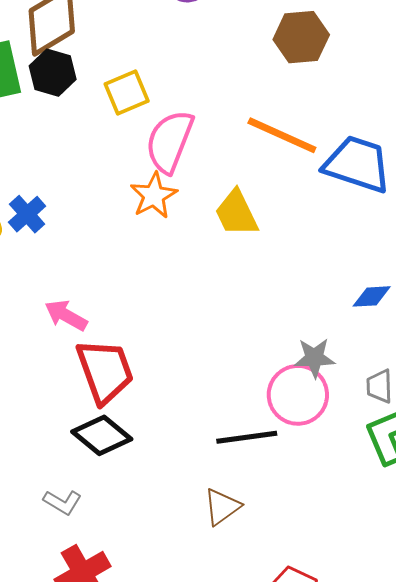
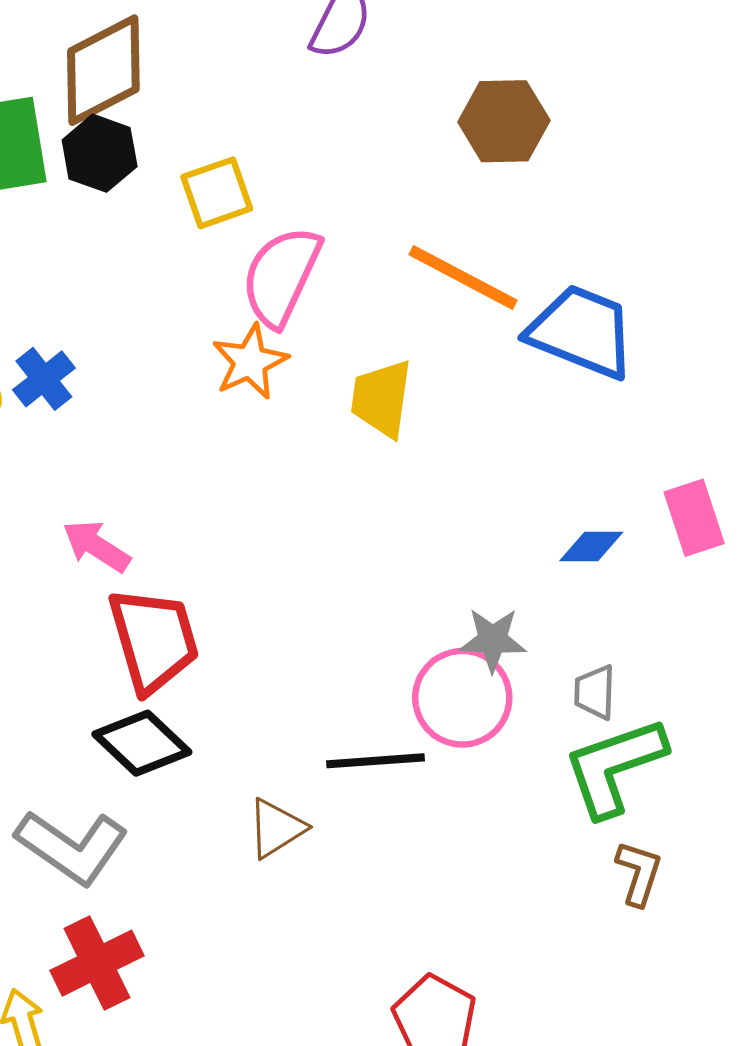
yellow trapezoid: (236, 213) -> (381, 398), turned 30
gray L-shape: (63, 502) -> (72, 847), size x1.8
brown triangle: (222, 507) -> (276, 828), moved

